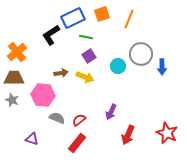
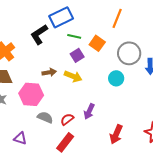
orange square: (102, 14) -> (97, 43), moved, turned -35
cyan circle: (118, 66) -> (116, 78), moved
purple arrow: (111, 112) -> (89, 111), moved

